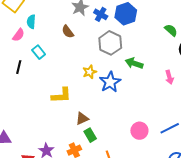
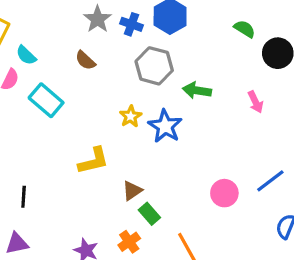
cyan semicircle: (31, 22) -> (26, 55), turned -40
cyan rectangle: (39, 52) -> (46, 100), size x1.5
black line: (19, 67) -> (24, 197), moved

